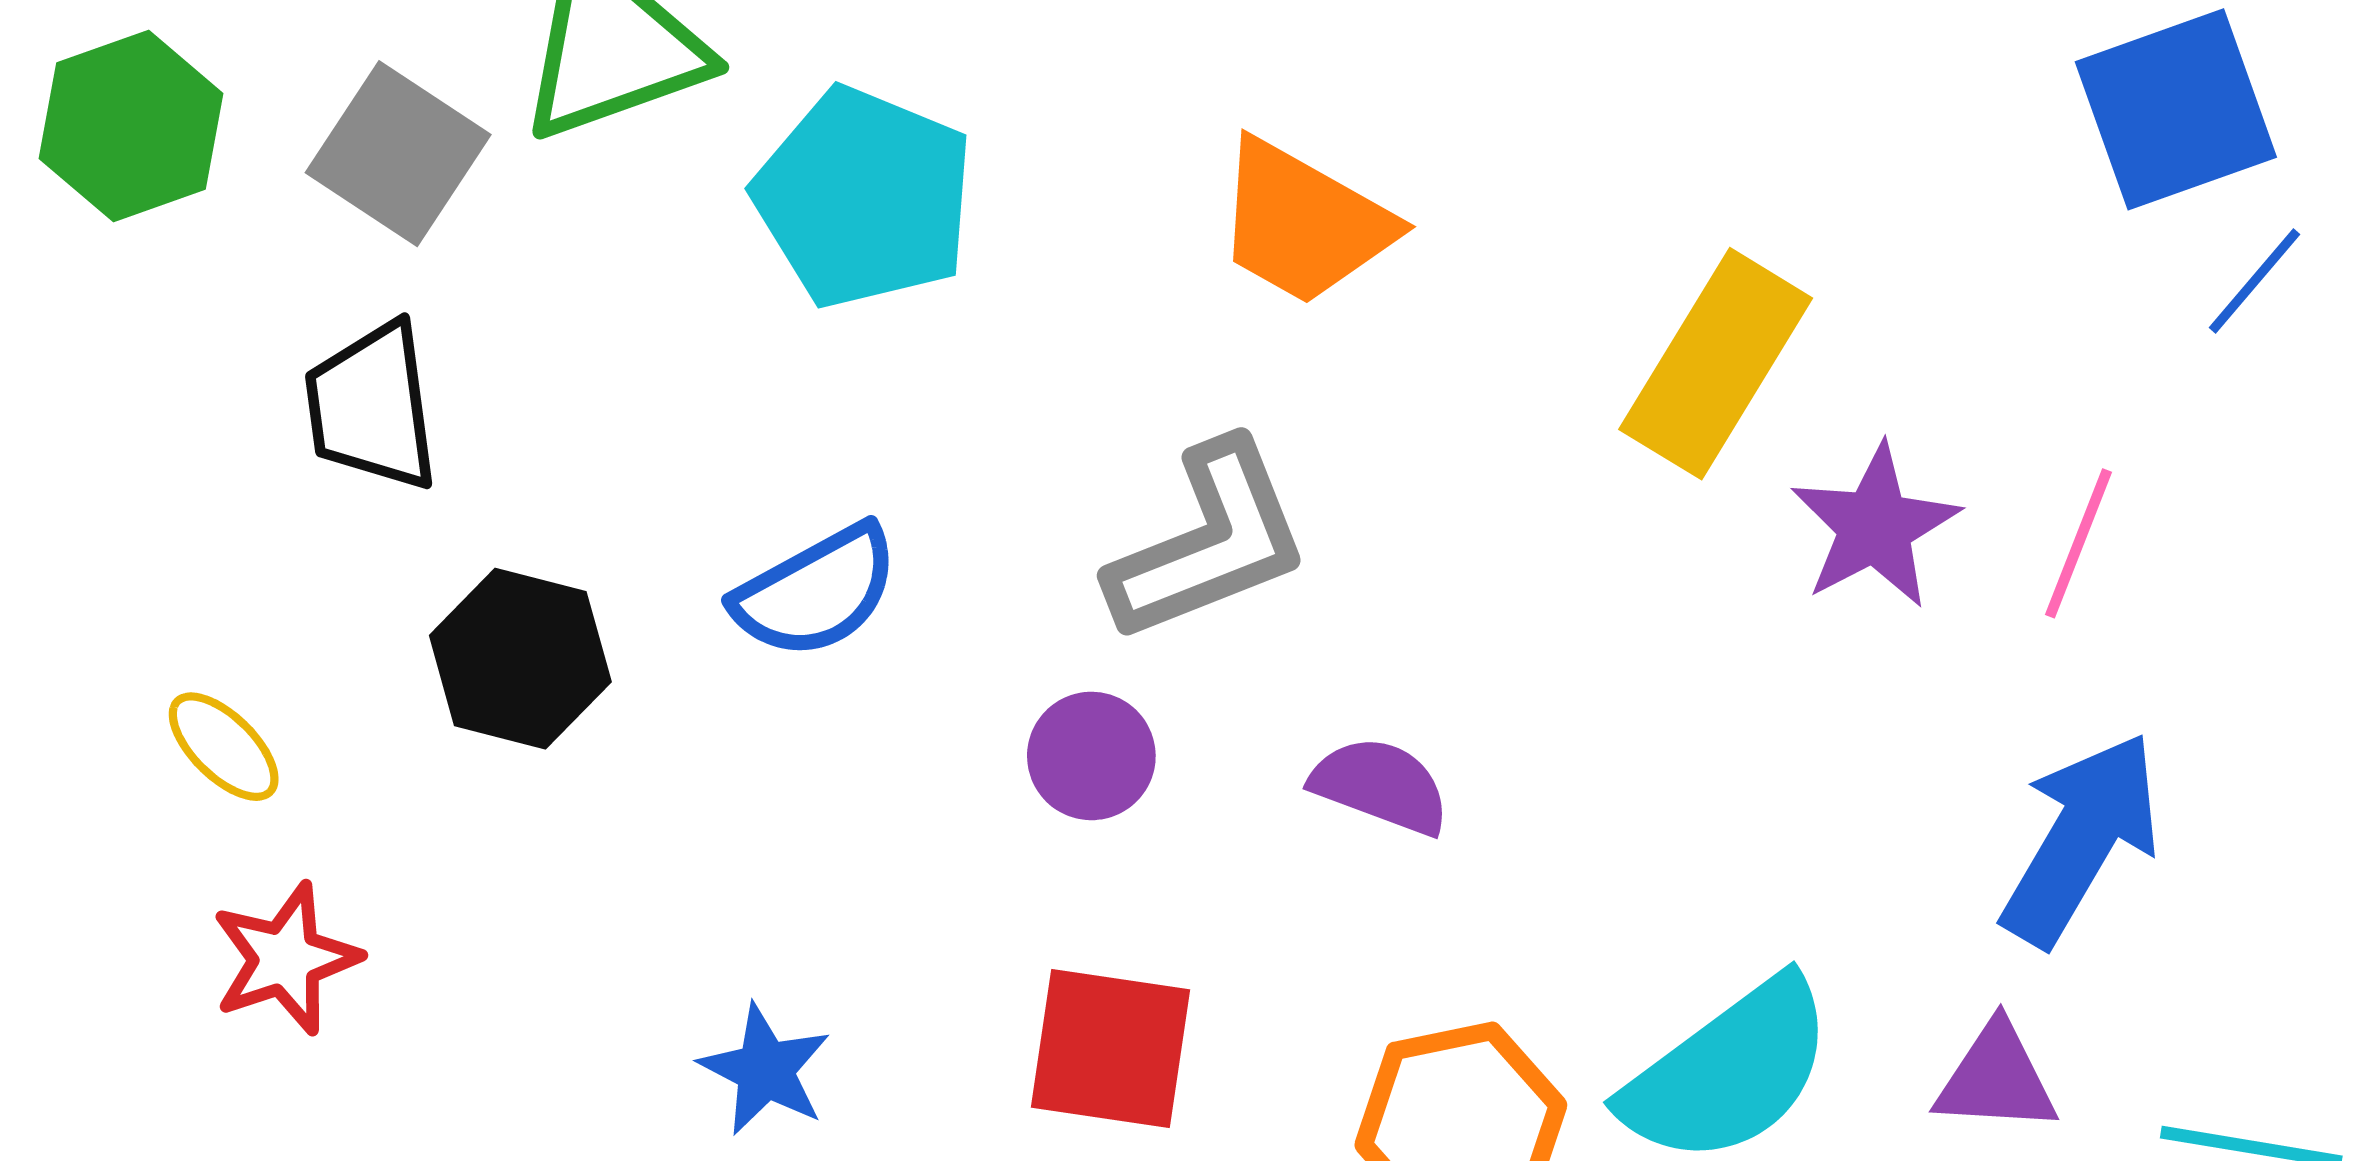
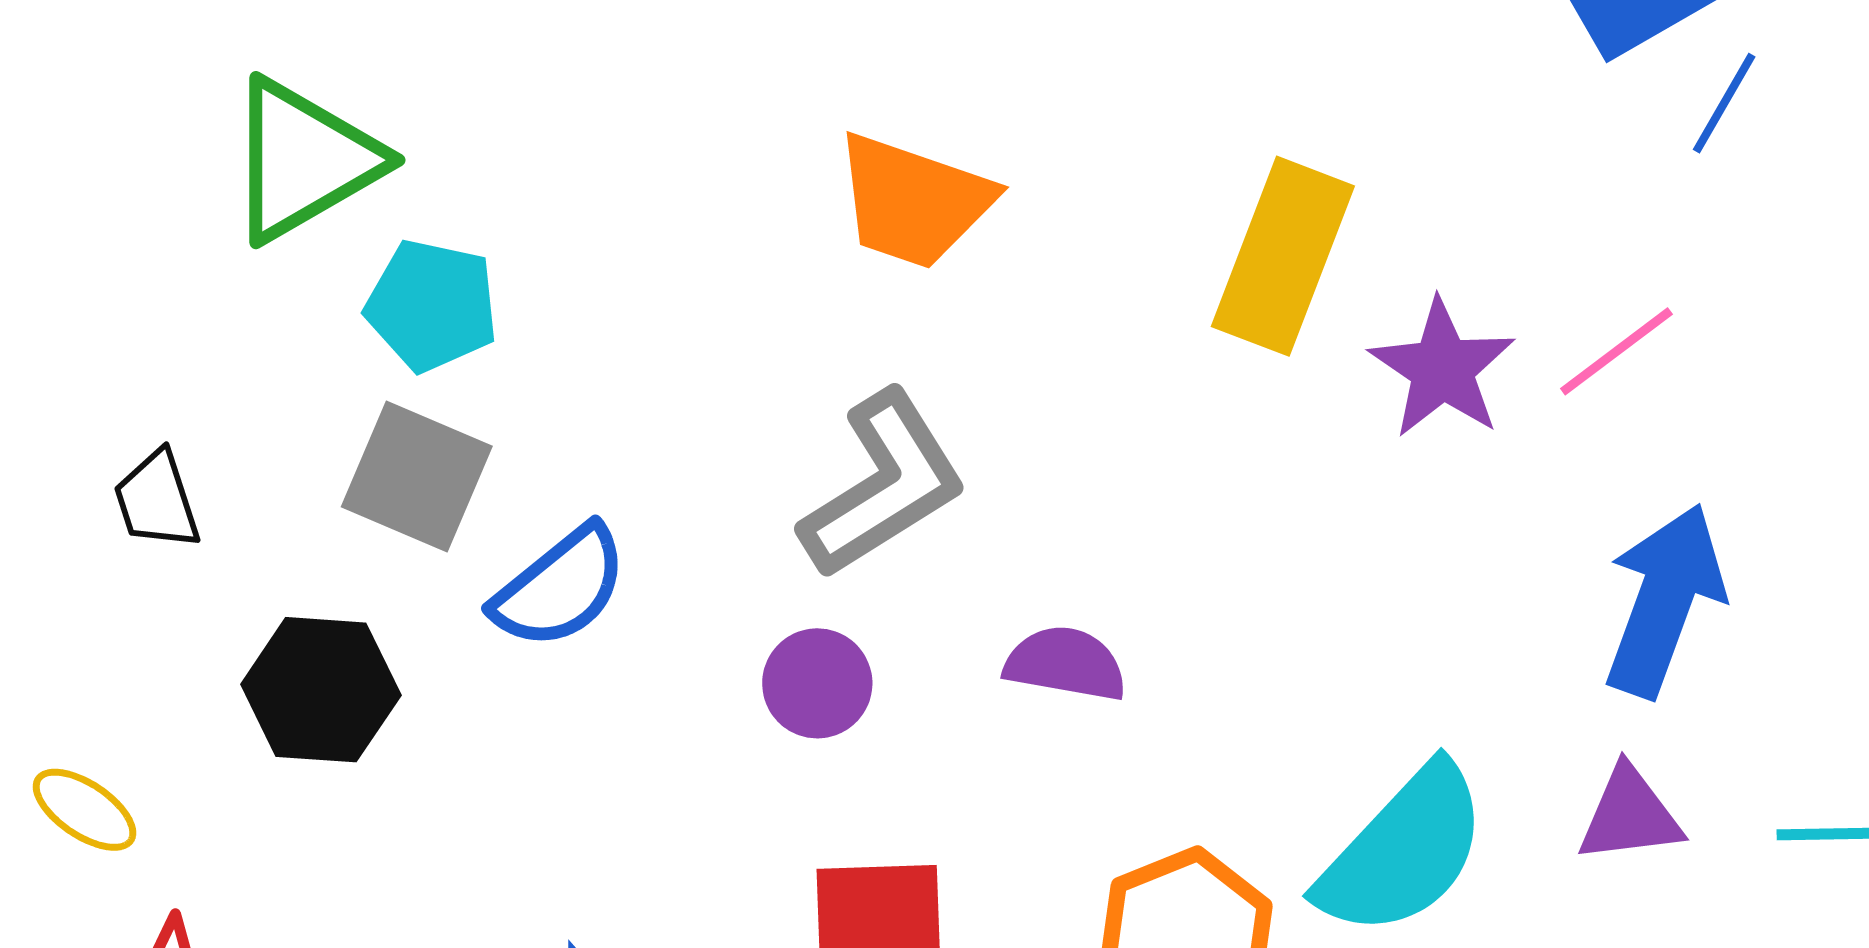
gray square: (398, 154) -> (417, 476), moved
cyan pentagon: (864, 198) -> (432, 306), moved, size x0.7
black trapezoid: (372, 407) -> (157, 500), size x0.7
pink line: (2079, 543) -> (1616, 351), turned 42

